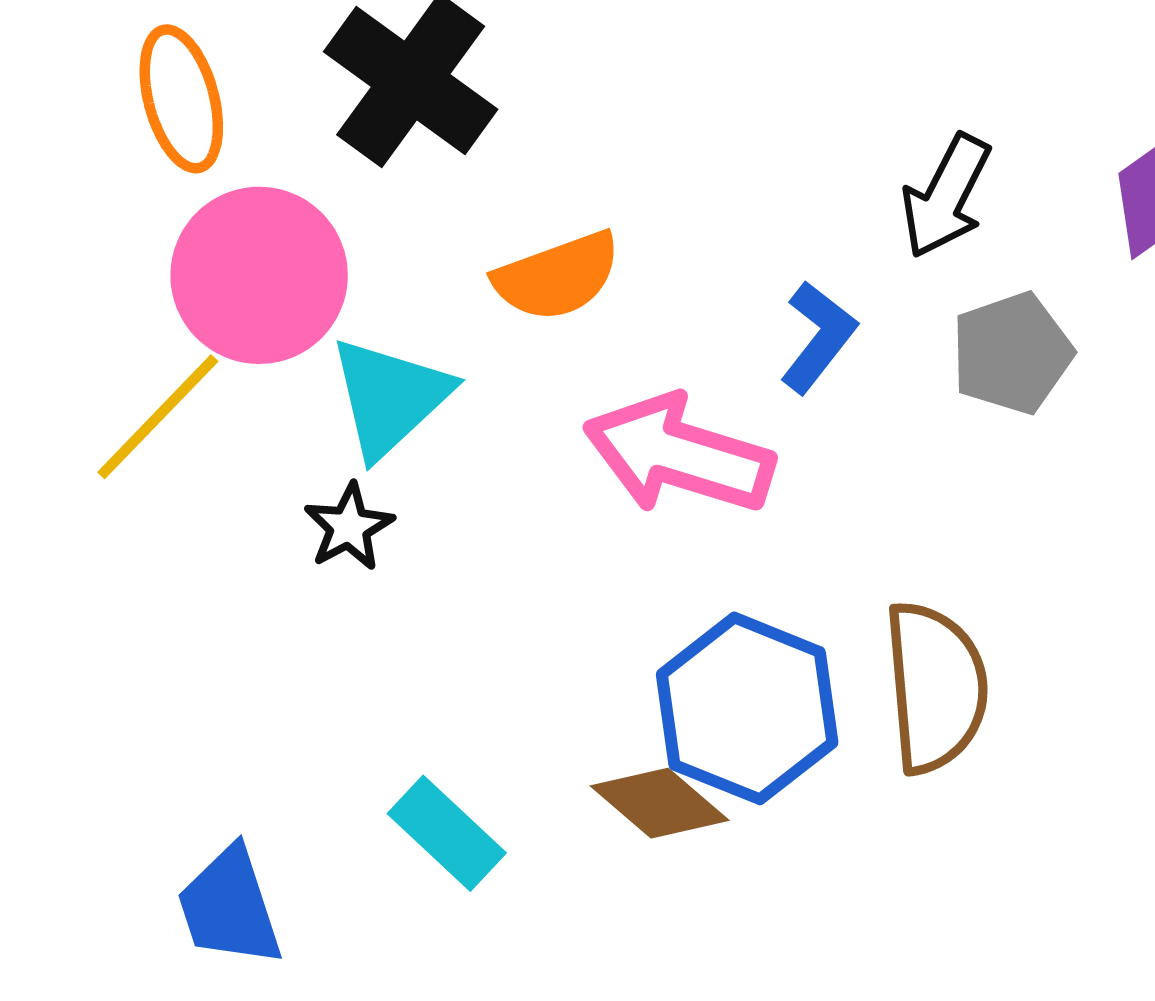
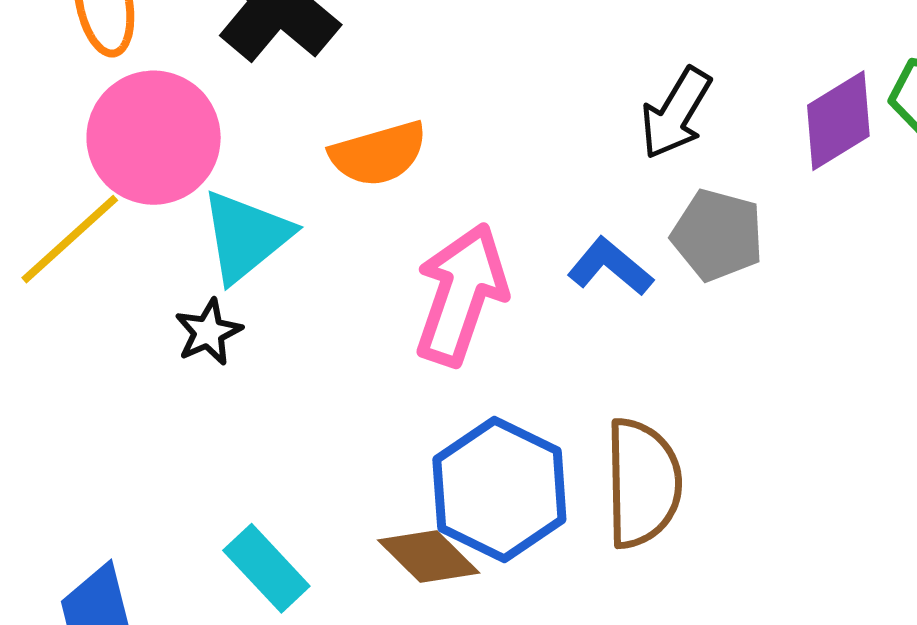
blue L-shape: (818, 337) -> (610, 267), moved, turned -92
gray pentagon: (1012, 353) -> (717, 235), turned 30
pink arrow: (679, 454) -> (461, 294), turned 88

